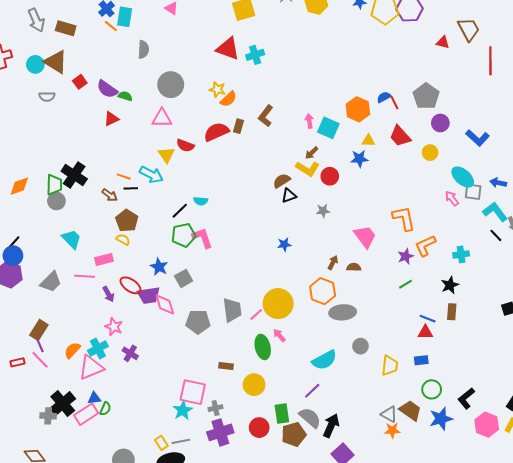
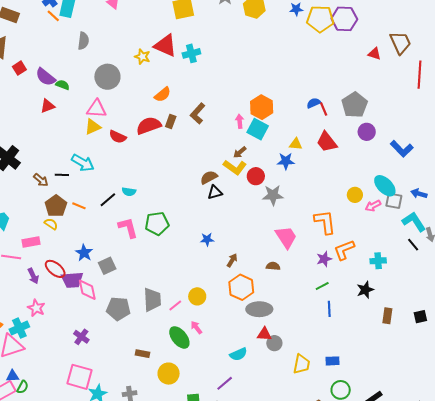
yellow star: (217, 90) -> (142, 57), moved
orange hexagon: (358, 109) -> (262, 107), moved
yellow circle: (430, 153) -> (355, 195), moved
yellow triangle: (166, 155) -> (93, 127), moved, turned 36
orange line: (124, 177) -> (79, 206), moved
pink arrow: (452, 198) -> (373, 206), turned -84
gray star: (323, 211) -> (273, 195), moved, size x1.5
green pentagon: (184, 235) -> (157, 224), moved
brown arrow: (333, 263) -> (232, 260), moved
yellow circle: (278, 304) -> (197, 296), size x0.6
brown rectangle: (452, 312) -> (387, 316), moved
blue line: (428, 319) -> (329, 309), moved, turned 63
red triangle: (425, 332) -> (264, 334), moved
green ellipse: (263, 347) -> (179, 337), turned -30
purple cross: (130, 353) -> (81, 337), moved
cyan semicircle: (324, 360) -> (238, 354), size x0.7
pink square: (193, 392) -> (80, 377), moved

